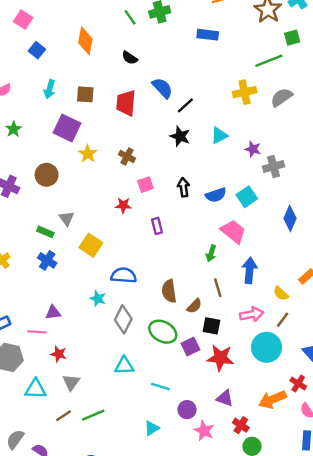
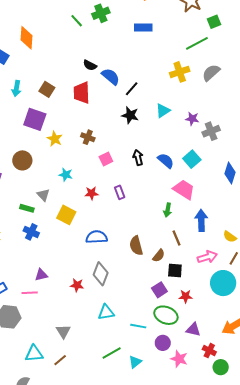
orange diamond: (85, 41) -> (27, 38), moved
black semicircle: (130, 58) -> (90, 65), moved
brown square: (85, 94) -> (47, 89), turned 35
blue semicircle: (216, 195) -> (166, 161), turned -114
red star: (123, 205) -> (92, 193), moved
cyan star: (98, 299) -> (66, 175), moved
green ellipse: (163, 332) -> (166, 315), moved
red star: (59, 354) -> (77, 285), moved
red star: (220, 358) -> (186, 296), size x0.6
cyan triangle: (36, 389) -> (34, 354), moved
green line: (93, 415) -> (112, 353), moved

